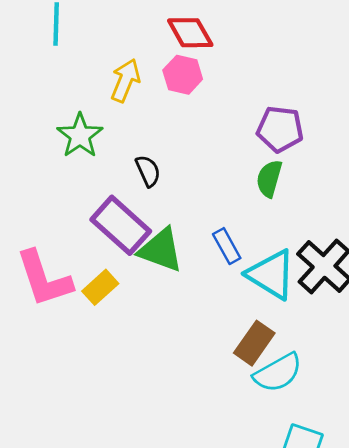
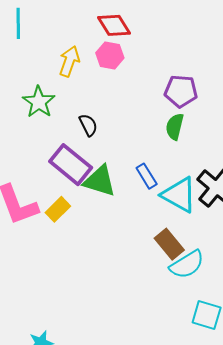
brown rectangle: (254, 343) -> (169, 244), turned -72

